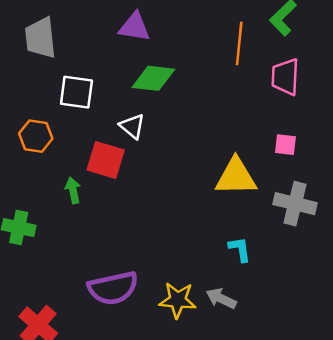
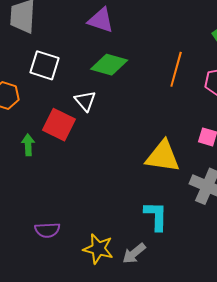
orange line: (239, 44) -> (176, 69), moved
cyan L-shape: (240, 249) -> (156, 216), size x1.4
purple semicircle: (113, 288) -> (47, 230), size x0.6
gray arrow: (221, 298) -> (134, 253), turned -75

